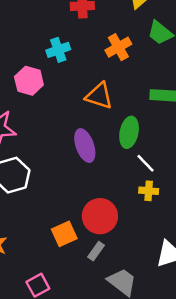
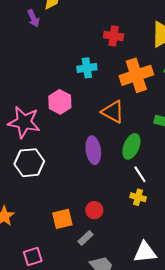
orange cross: (118, 47) -> (136, 75), size x1.5
pink hexagon: (29, 81) -> (60, 102), moved
red circle: (100, 216) -> (94, 210), size x0.6

